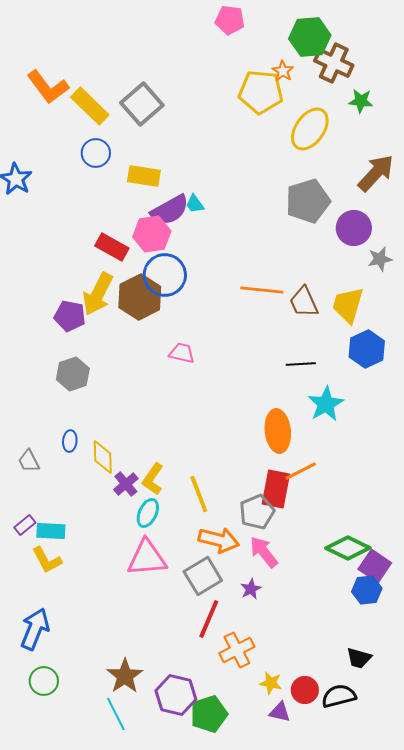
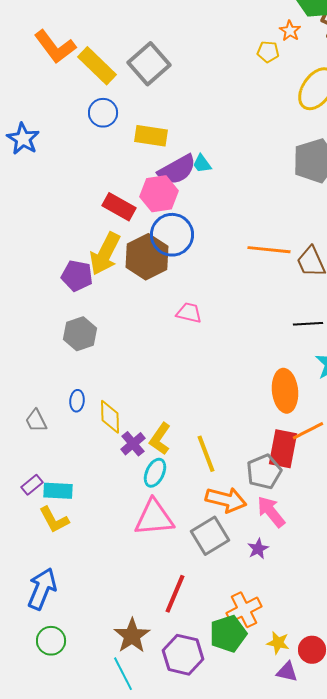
yellow pentagon: (261, 92) -> (268, 52), size x0.5
red line: (209, 619) -> (175, 594), moved
green pentagon: (209, 714) -> (228, 634), moved

